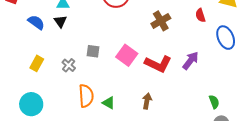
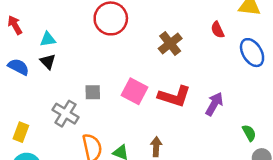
purple arrow: (191, 61) -> (214, 104), moved
yellow rectangle: (37, 63) -> (21, 132), moved
gray cross: (69, 65) -> (65, 114), size x1.5
brown arrow: (147, 101) -> (156, 147), moved

